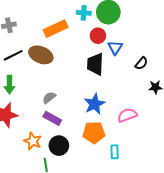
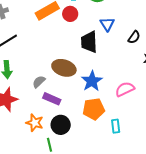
red circle: (98, 36) -> (70, 14), moved
brown ellipse: (41, 55) -> (64, 68), moved
gray semicircle: (49, 98) -> (39, 82), moved

